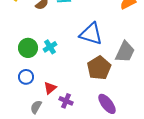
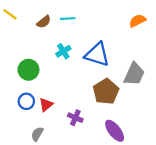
cyan cross: (50, 47) -> (63, 51), moved
red triangle: (50, 88) -> (46, 105), moved
purple cross: (66, 101) -> (75, 118), moved

